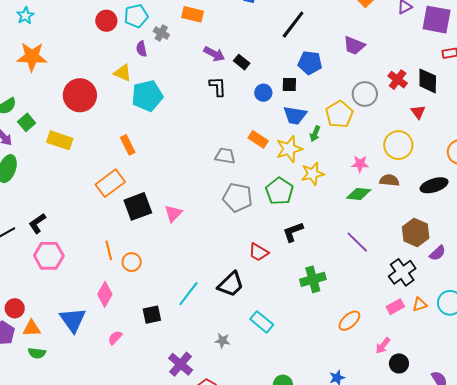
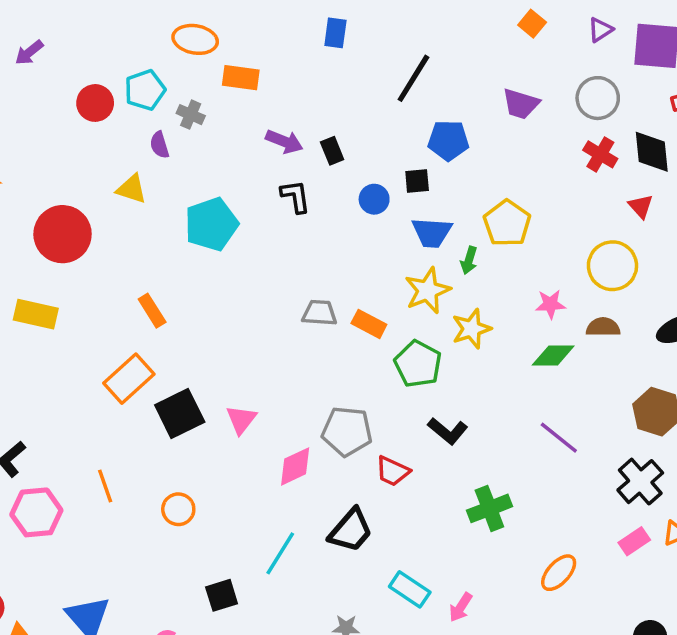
black rectangle: (242, 62) -> (332, 151), turned 35
gray circle: (365, 94) -> (598, 98), moved
cyan pentagon: (147, 96) -> (211, 224), moved
orange rectangle: (258, 139) -> (369, 324), moved
gray pentagon: (237, 197) -> (347, 431), moved
black L-shape: (293, 232) -> (448, 431), turned -115
orange line: (109, 250) -> (105, 486), moved
pink diamond: (105, 294) -> (295, 466), moved, turned 40
pink arrow: (383, 346) -> (461, 607), moved

